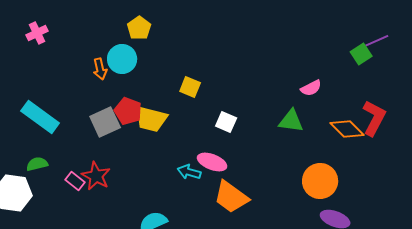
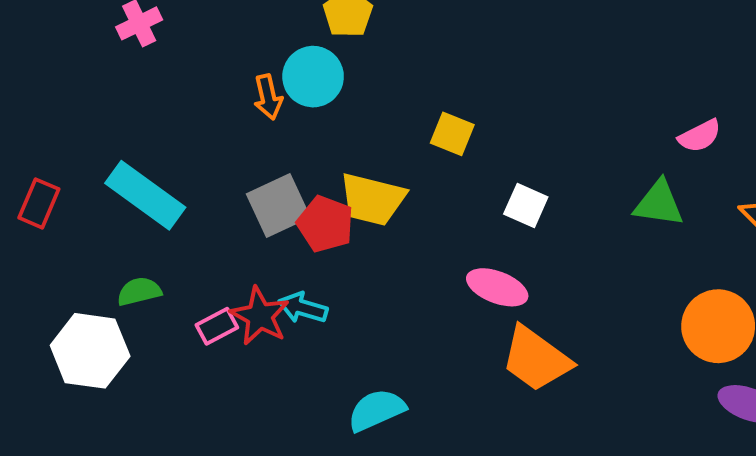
red pentagon: (128, 111) -> (325, 224), moved
cyan arrow: (189, 172) -> (303, 308), moved
pink rectangle: (75, 181) -> (217, 326), turned -66

